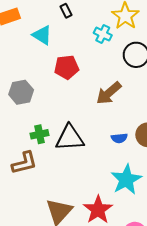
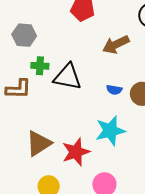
gray hexagon: (21, 92) -> (24, 35), moved

